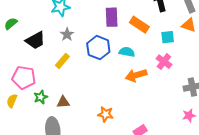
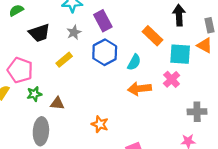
purple rectangle: (112, 17) -> (103, 21), moved, turned -36
cyan square: (168, 37) -> (180, 54), size x1.5
cyan semicircle: (127, 52) -> (134, 62), turned 98

